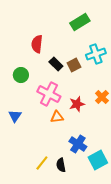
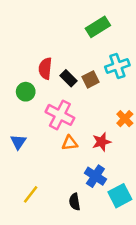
red semicircle: (37, 44) -> (45, 68), moved
red star: (77, 104) -> (102, 142), moved
yellow line: (42, 163) -> (31, 194), moved

